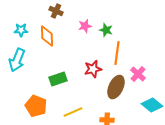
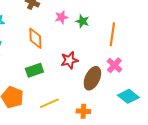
orange diamond: (47, 36) -> (35, 38), moved
orange line: (117, 53) -> (112, 34), moved

